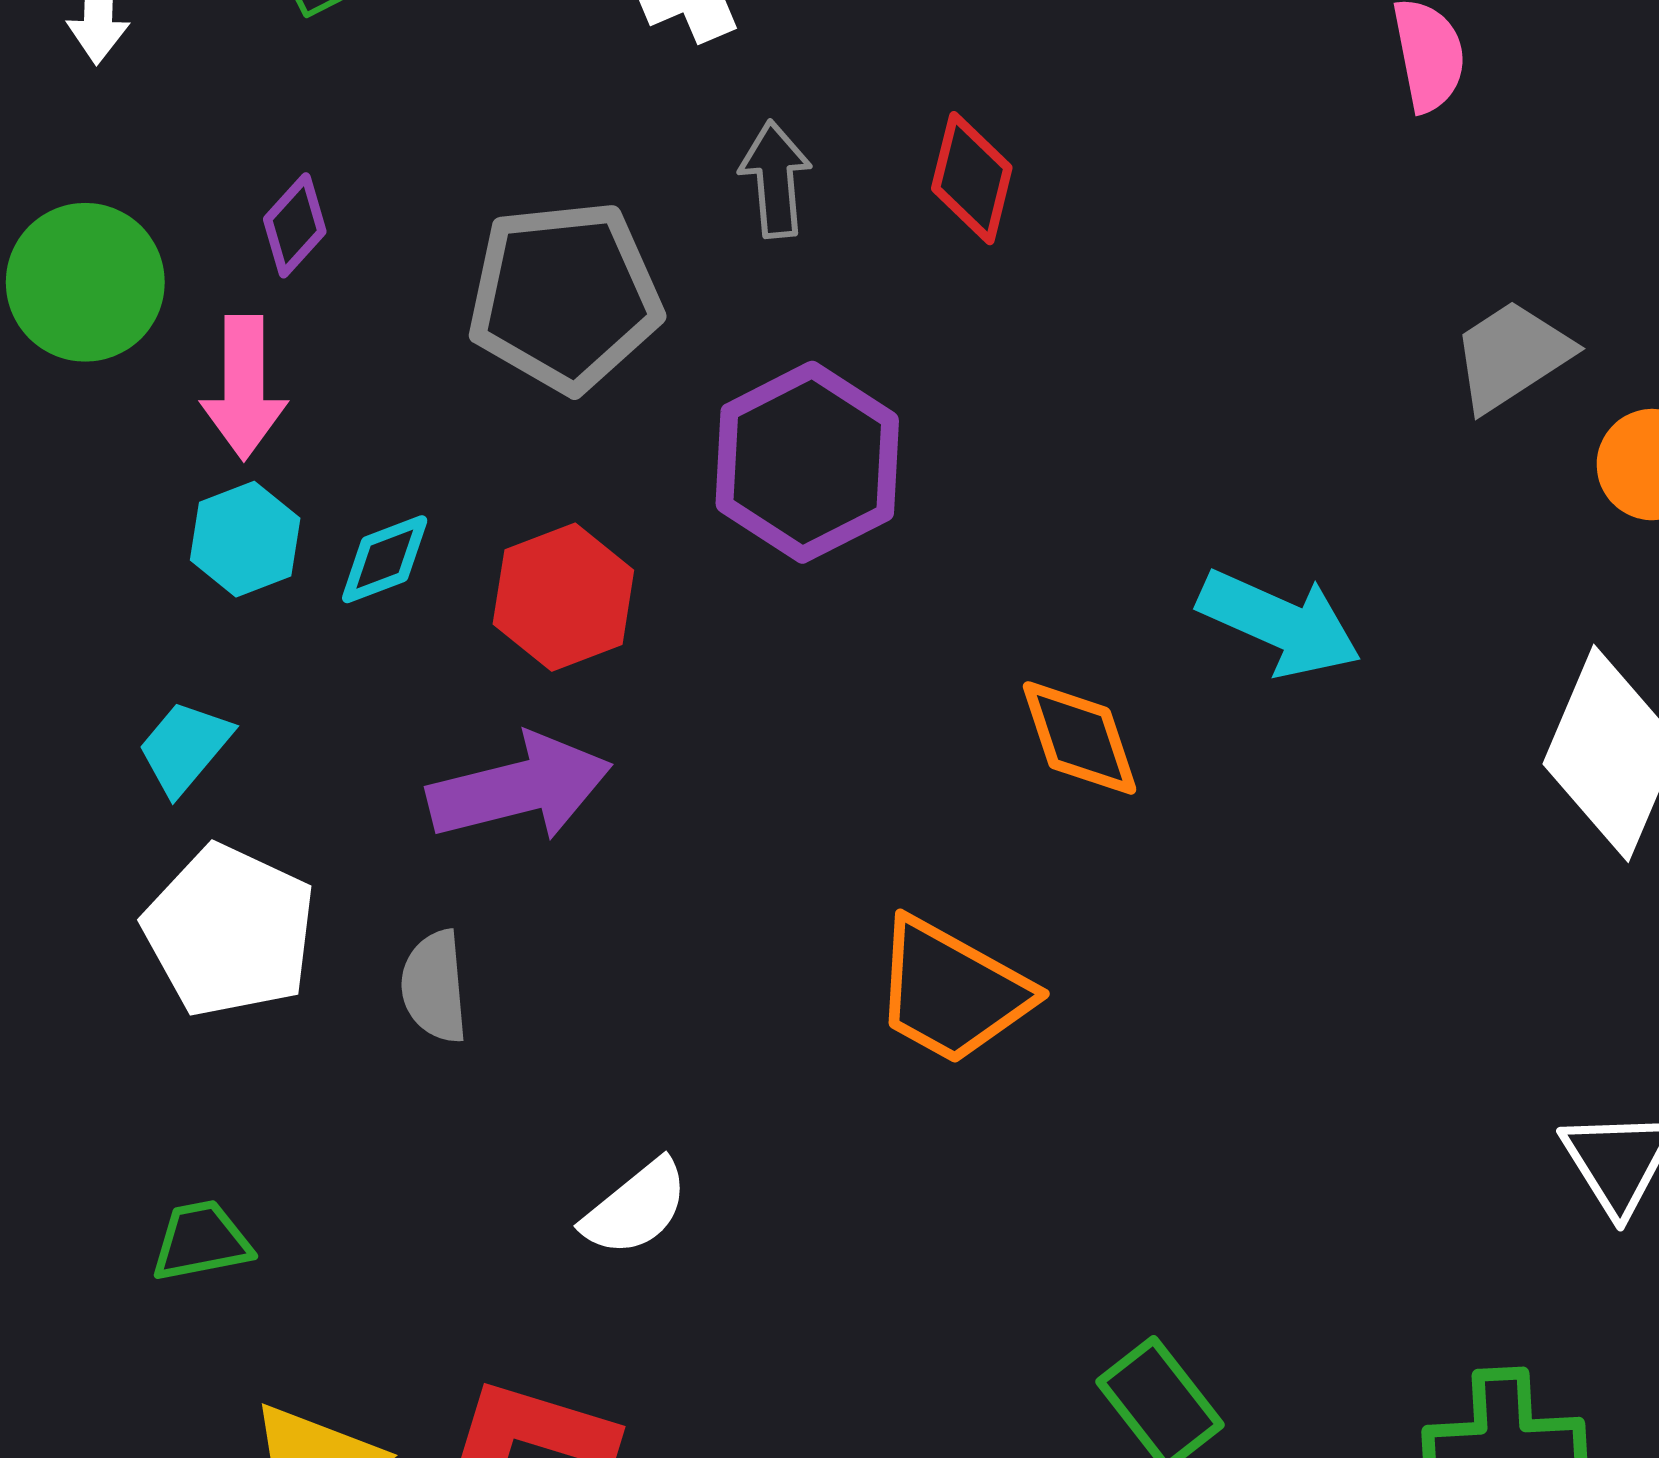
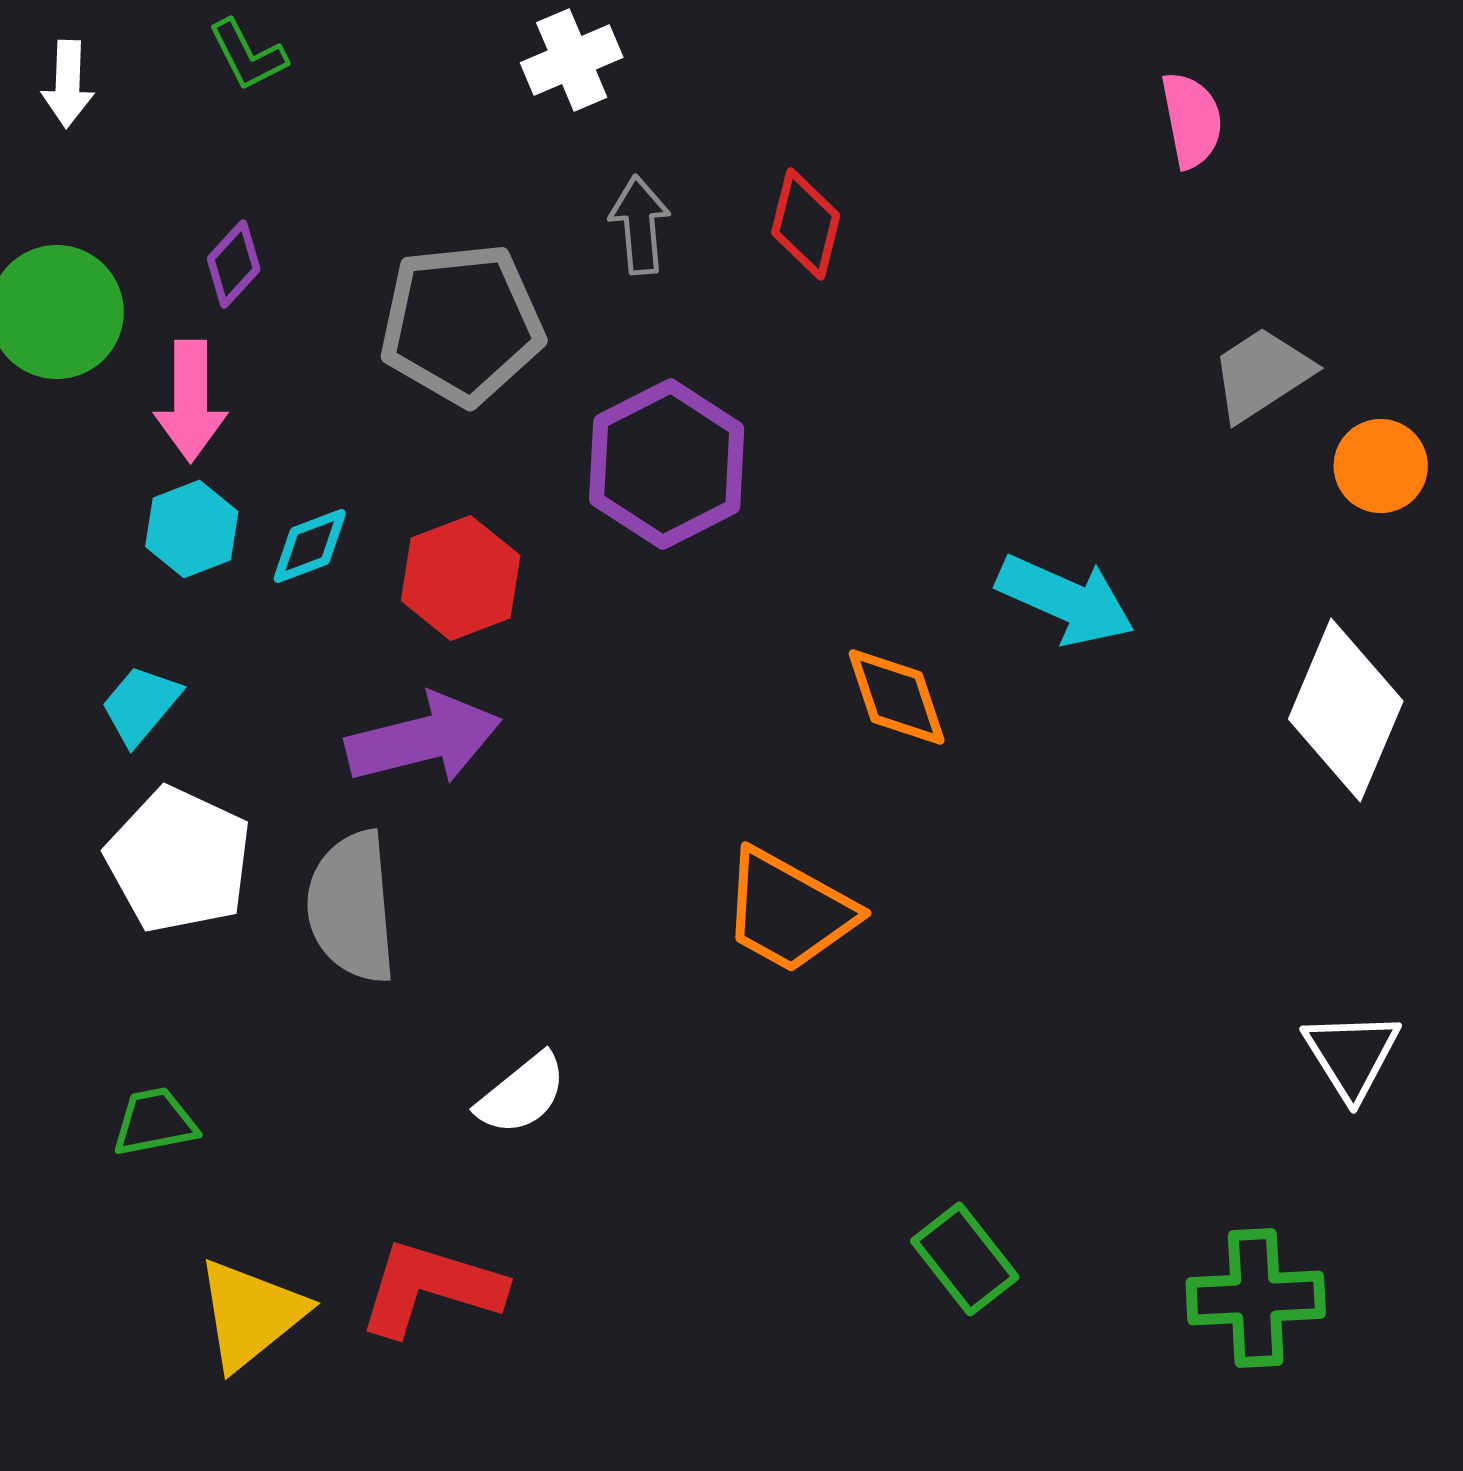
gray semicircle: (434, 987) -> (352, 907), size x1.6

